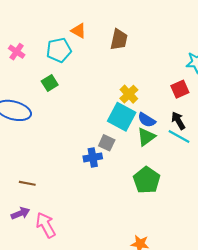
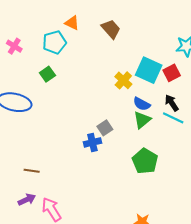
brown trapezoid: (119, 39) -> (111, 29), turned -50
cyan square: (122, 117) -> (149, 70), moved
gray square: (107, 143) -> (105, 128), turned 35

